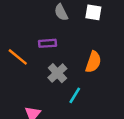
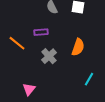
cyan line: (75, 95) -> (89, 79), moved

